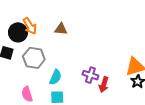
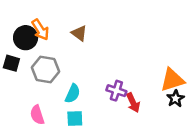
brown triangle: (61, 29) -> (79, 33), turned 32
red arrow: (104, 85) -> (133, 103), turned -42

